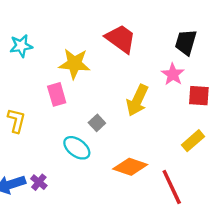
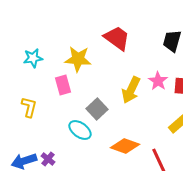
cyan star: (21, 46) -> (33, 58), moved
pink star: (173, 74) -> (158, 81), moved
gray square: (97, 123) -> (97, 109), size x1.5

